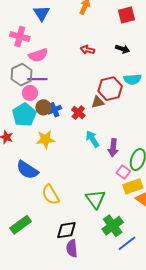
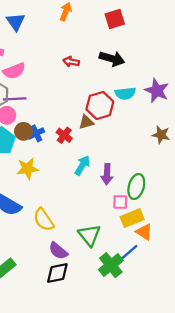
black arrow: (122, 49) -> (112, 59), size x1.5
cyan arrow: (92, 139) -> (82, 165), turned 66
pink square: (123, 172) -> (120, 202), turned -32
yellow semicircle: (51, 195) -> (44, 220), moved
blue line: (127, 243) -> (128, 253), moved
purple semicircle: (72, 248) -> (58, 251), moved, turned -42

